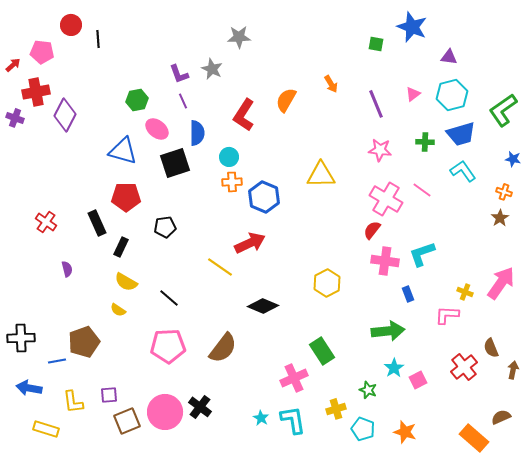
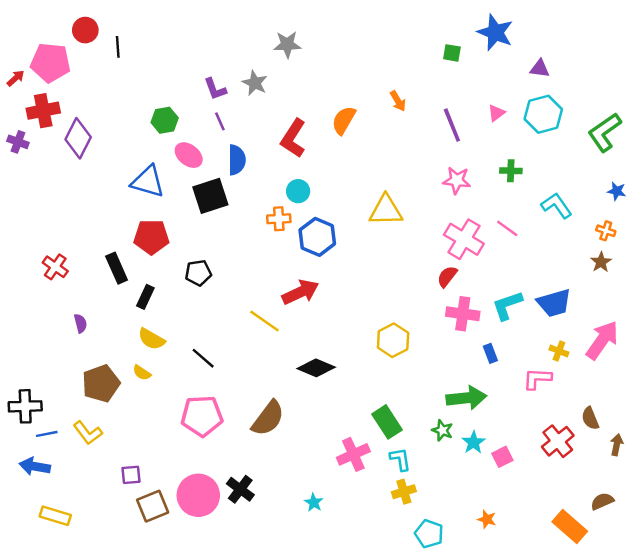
pink pentagon: (42, 52) -> (50, 63), size x1.4
blue trapezoid: (461, 134) -> (554, 303), moved
cyan circle: (229, 157) -> (298, 191), moved
brown pentagon: (84, 342) -> (101, 383), moved
blue line: (57, 361) -> (47, 434), moved
green star: (368, 390) -> (442, 430), moved
yellow L-shape: (73, 402) -> (88, 433), moved, turned -30
cyan L-shape: (293, 420) -> (400, 459), moved, size x0.7
cyan pentagon: (363, 429) -> (429, 534), moved
orange star: (405, 432) -> (487, 519), size x0.7

